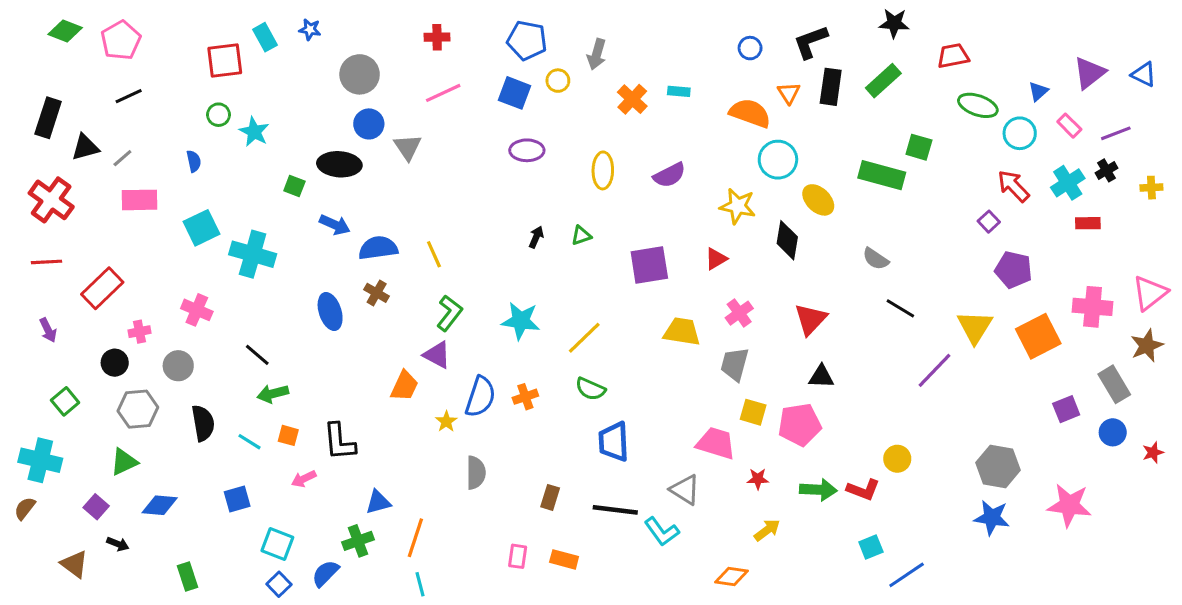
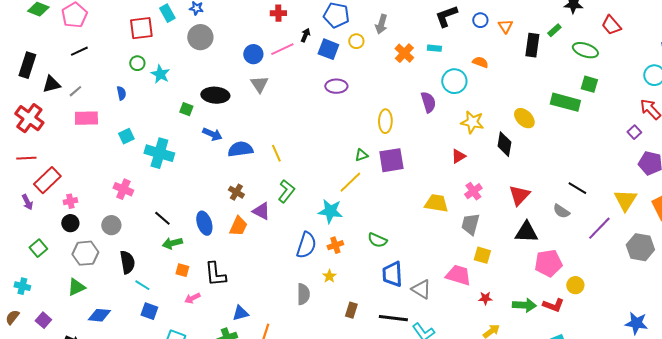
black L-shape: (810, 42) -> (446, 16), moved
red trapezoid: (953, 56) -> (611, 25), turned -120
gray circle: (360, 74) -> (200, 37), moved
green rectangle: (883, 81) -> (554, 30), moved, size x0.6
orange triangle: (789, 93) -> (505, 26), moved
green ellipse: (978, 105) -> (585, 50), moved
orange semicircle: (750, 113) -> (480, 62), size x0.6
blue circle: (369, 124) -> (253, 54), moved
cyan circle: (778, 160) -> (454, 81), moved
yellow ellipse: (603, 170) -> (385, 121), moved
purple semicircle: (669, 175) -> (428, 102), turned -80
cyan square: (201, 228) -> (126, 136), size x0.7
green triangle: (581, 236) -> (361, 155), moved
black arrow: (536, 237) -> (305, 35), moved
gray semicircle: (876, 259) -> (561, 211), moved
purple square: (649, 265) -> (391, 160), moved
red rectangle: (102, 288) -> (47, 180), moved
brown cross: (377, 293) -> (236, 192), moved
blue ellipse: (330, 311) -> (204, 223), moved
cyan star: (521, 321) -> (330, 211), moved
pink cross: (139, 332) -> (70, 201), moved
yellow line: (584, 338) -> (350, 182), moved
purple triangle: (437, 355) -> (261, 211), moved
black triangle: (821, 377) -> (526, 232), size x1.4
orange trapezoid: (404, 386) -> (238, 226), moved
yellow star: (446, 422) -> (329, 276), moved
pink pentagon: (800, 425) -> (548, 263), moved
cyan line: (250, 442) -> (142, 285), moved
cyan cross: (40, 460) -> (22, 286), size x0.6
gray hexagon: (998, 466) -> (640, 247), moved
gray triangle: (685, 490) -> (421, 289), moved
blue square: (237, 499) -> (149, 311), turned 36
purple square: (96, 507) -> (43, 320), moved

